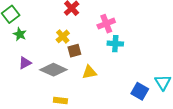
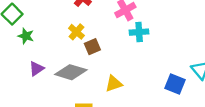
yellow triangle: (89, 72) -> (114, 84), moved

